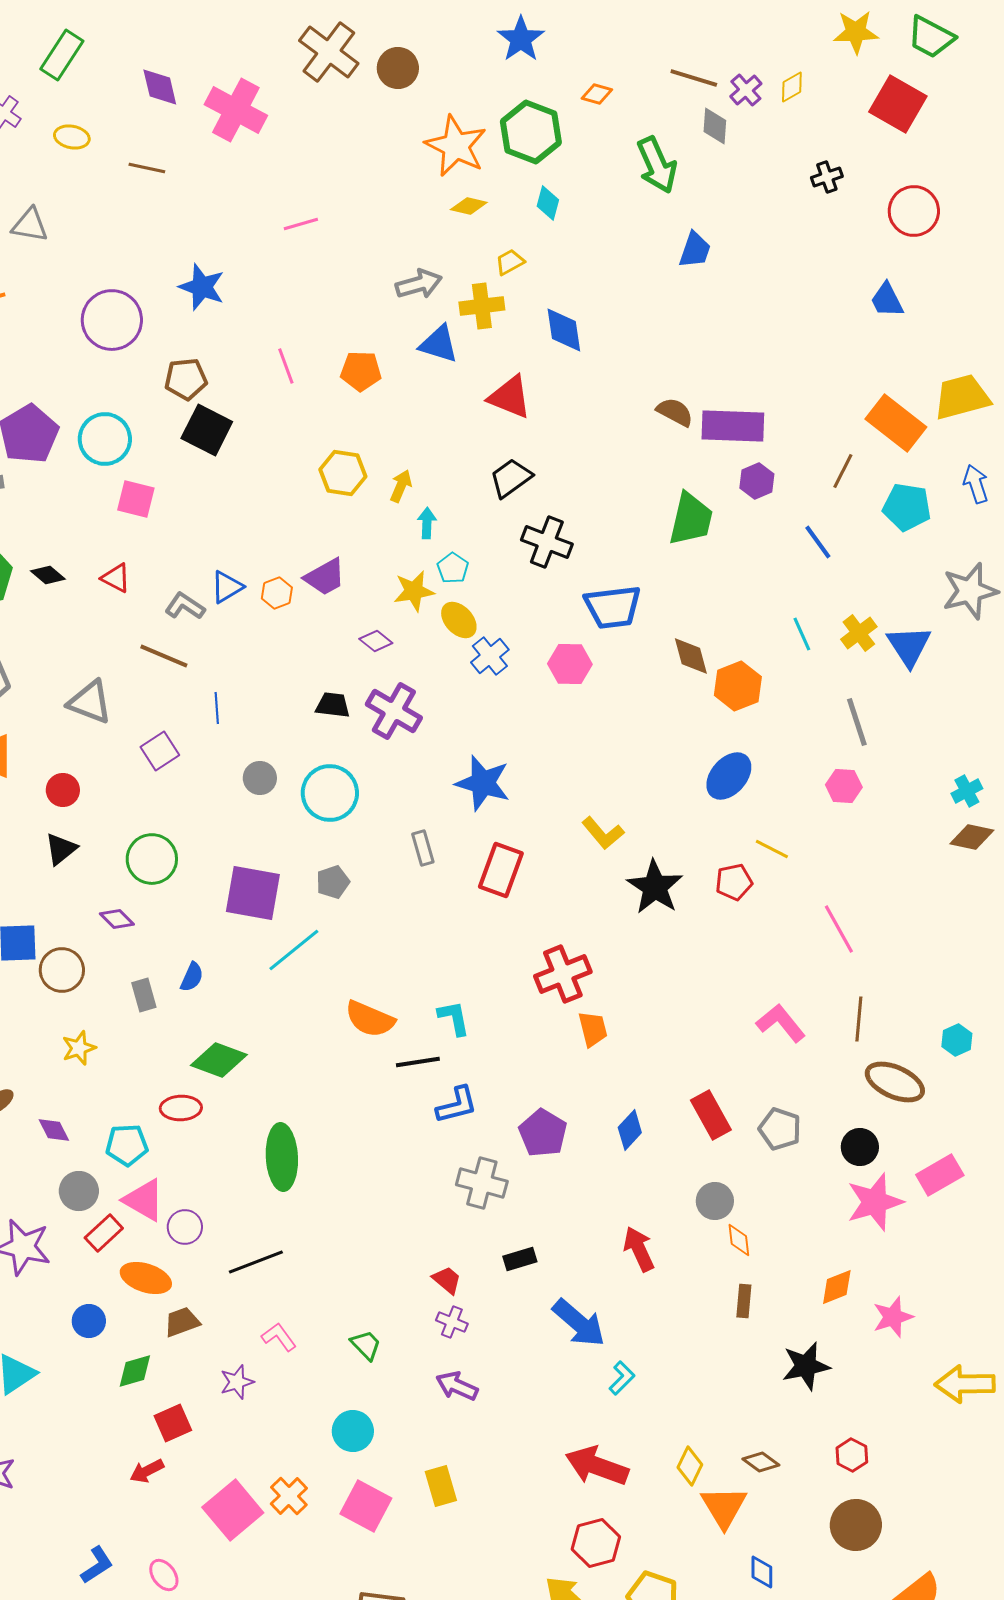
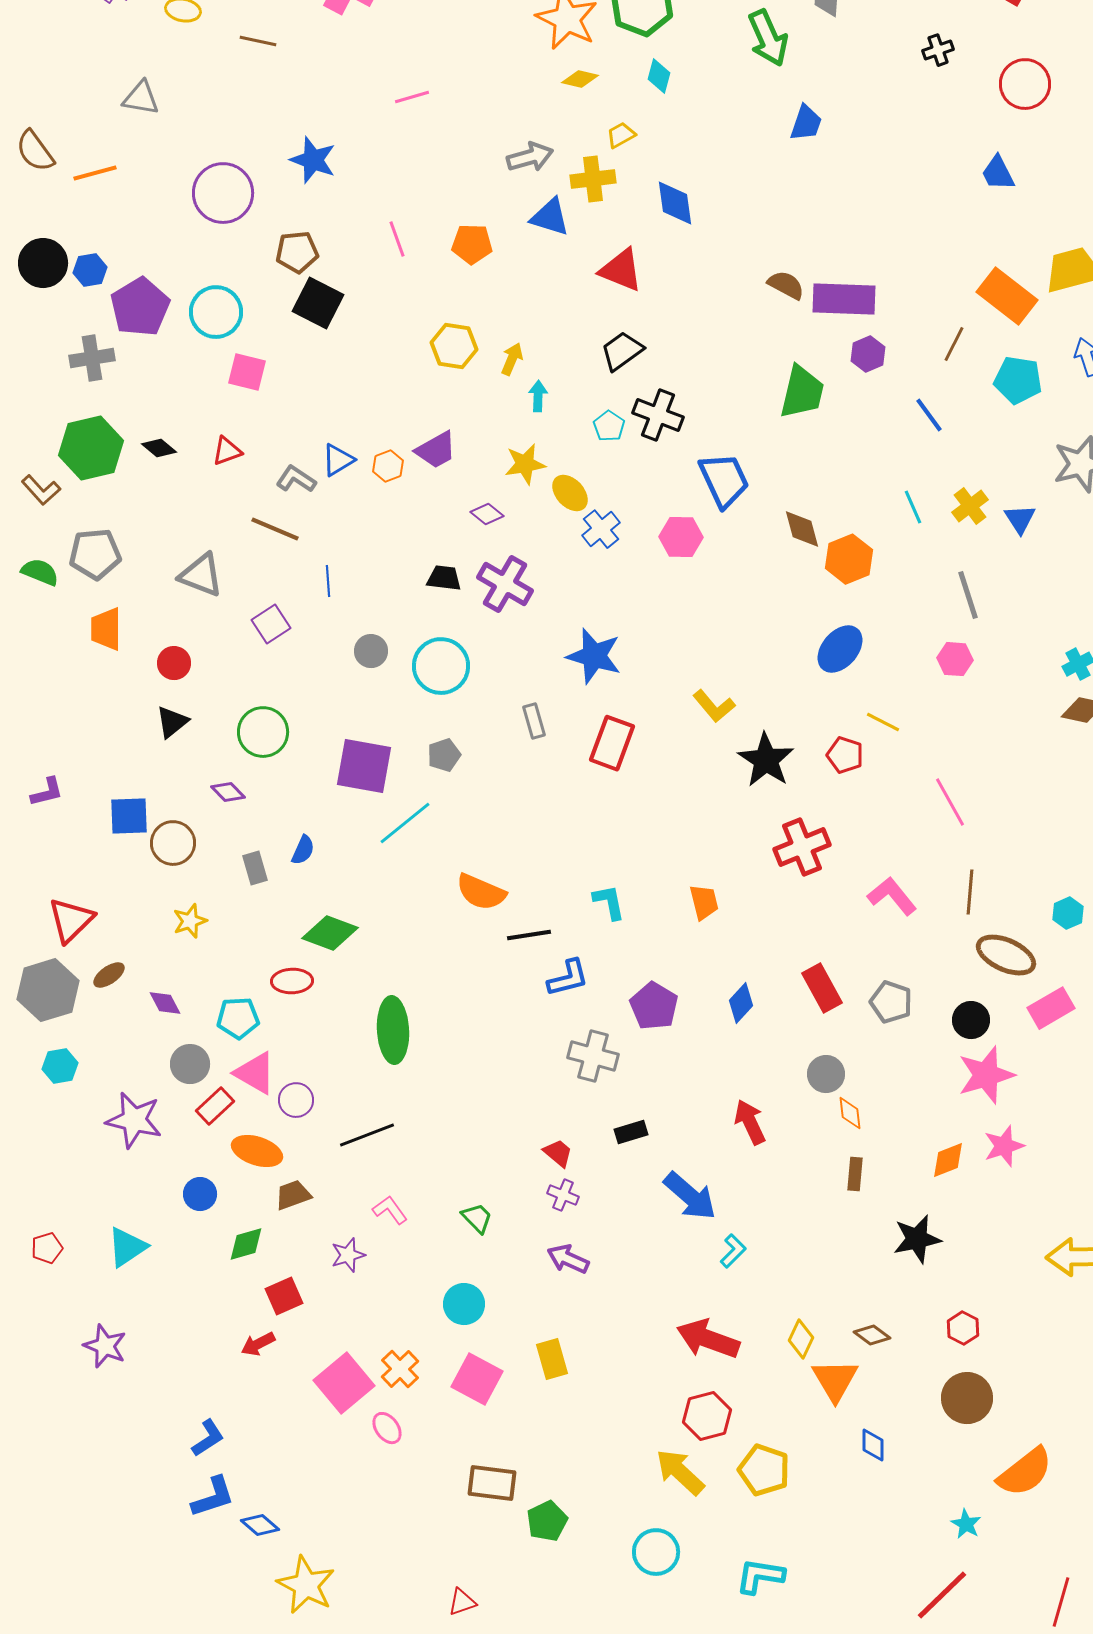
cyan pentagon: (453, 568) -> (609, 426), moved
red triangle: (116, 578) -> (227, 451), turned -48
blue trapezoid: (613, 607) -> (724, 480), turned -108
blue triangle: (909, 646) -> (1020, 519), size x0.7
red pentagon: (734, 882) -> (845, 755), turned 30
red cross: (563, 974) -> (802, 847), moved
cyan L-shape: (454, 1018) -> (609, 902), moved
pink rectangle: (940, 1175) -> (1051, 1008), moved
pink star: (893, 1317) -> (1004, 1146), moved
pink ellipse: (164, 1575) -> (387, 1428), moved

